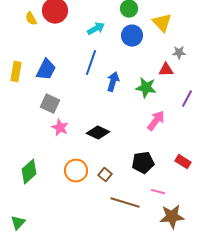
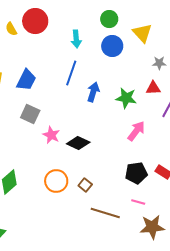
cyan arrow: (96, 29) -> (76, 39), turned 114
red triangle: (166, 70) -> (153, 88), moved
pink star: (60, 128) -> (51, 135), moved
black pentagon: (143, 163) -> (136, 173), moved

